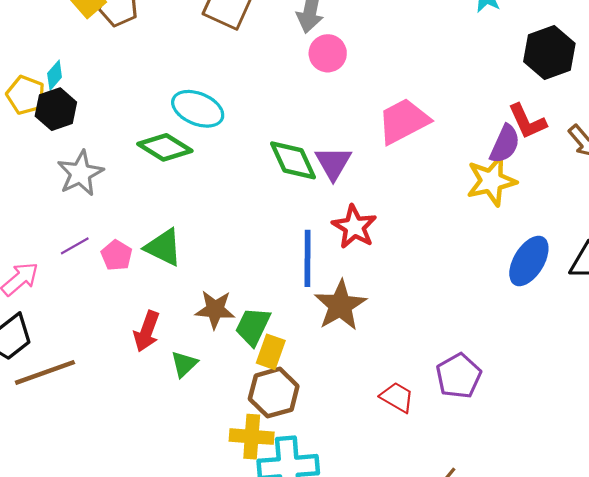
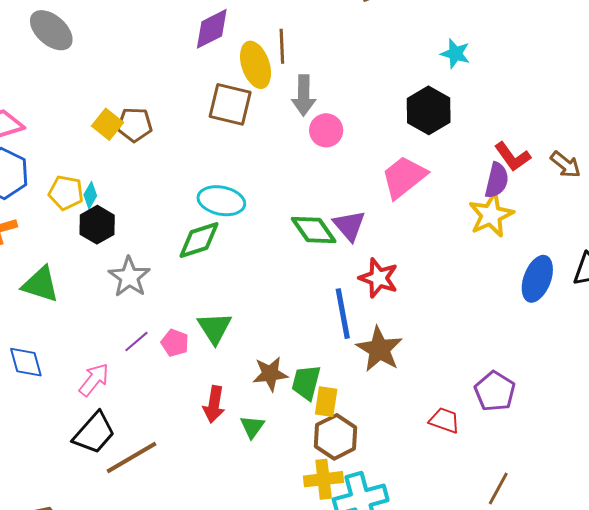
black hexagon: (549, 53) -> (429, 110), moved
yellow pentagon: (26, 95) -> (66, 193), moved
green diamond: (165, 147) -> (199, 240), turned -39
green triangle: (163, 247) -> (215, 328), turned 42

